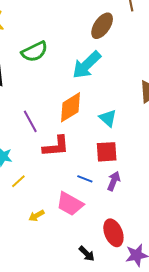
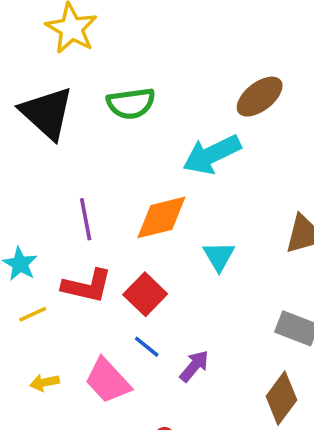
red L-shape: (56, 146) -> (87, 286), moved
red square: (107, 152) -> (145, 294), moved, turned 30

